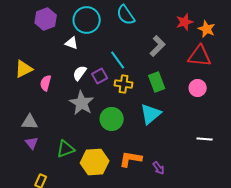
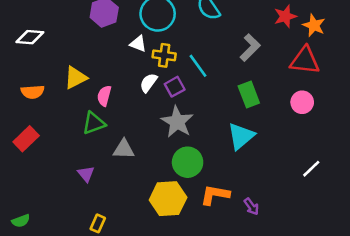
yellow cross: (124, 84) -> (164, 55), moved
gray star: (82, 103) -> (177, 122), moved
green circle: (112, 119) -> (188, 162), moved
gray triangle: (30, 122) -> (124, 149), moved
white line: (205, 139) -> (311, 169), turned -49
green triangle: (66, 149) -> (94, 123), moved

